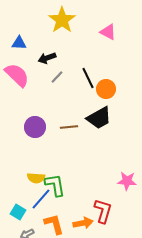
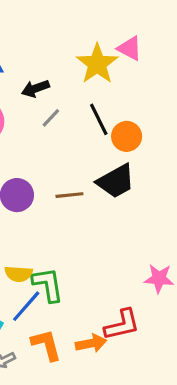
yellow star: (62, 20) -> (97, 64), moved
red L-shape: (103, 211) -> (122, 325), turned 60

